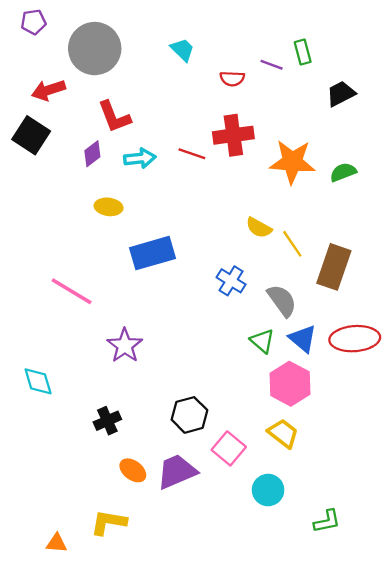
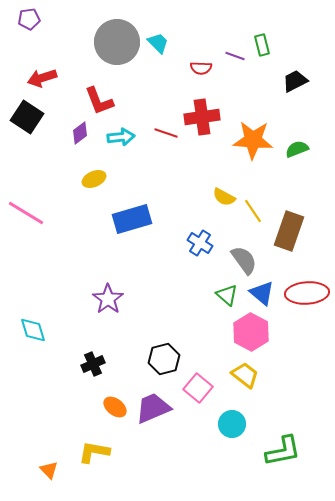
gray circle: (95, 49) -> (117, 42), moved
yellow ellipse: (109, 207) -> (94, 179), turned -30
pink line: (72, 291) -> (26, 213), moved
green L-shape: (327, 521) -> (283, 451), size x1.5
orange triangle: (57, 543) -> (49, 470), turned 42

